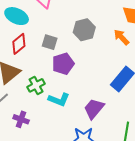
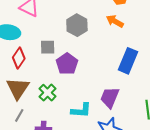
cyan L-shape: (59, 100) -> (81, 110), moved

